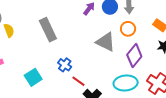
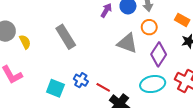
blue cross: (65, 65) -> (81, 80), moved
cyan square: (33, 77) -> (55, 88), turned -30

